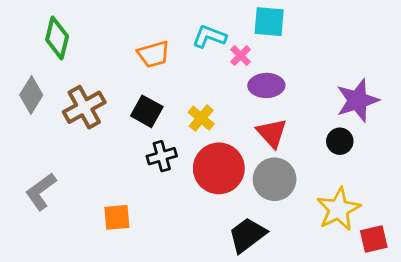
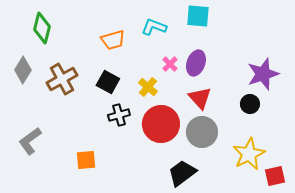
pink cross: (241, 56) -> (170, 64), moved
purple ellipse: (266, 85) -> (196, 63), turned -70

